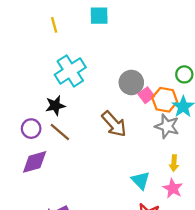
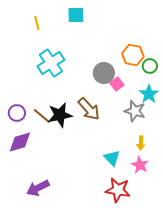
orange hexagon: (165, 100) -> (133, 55), moved
black star: (55, 106) -> (60, 115), moved, size x1.4

